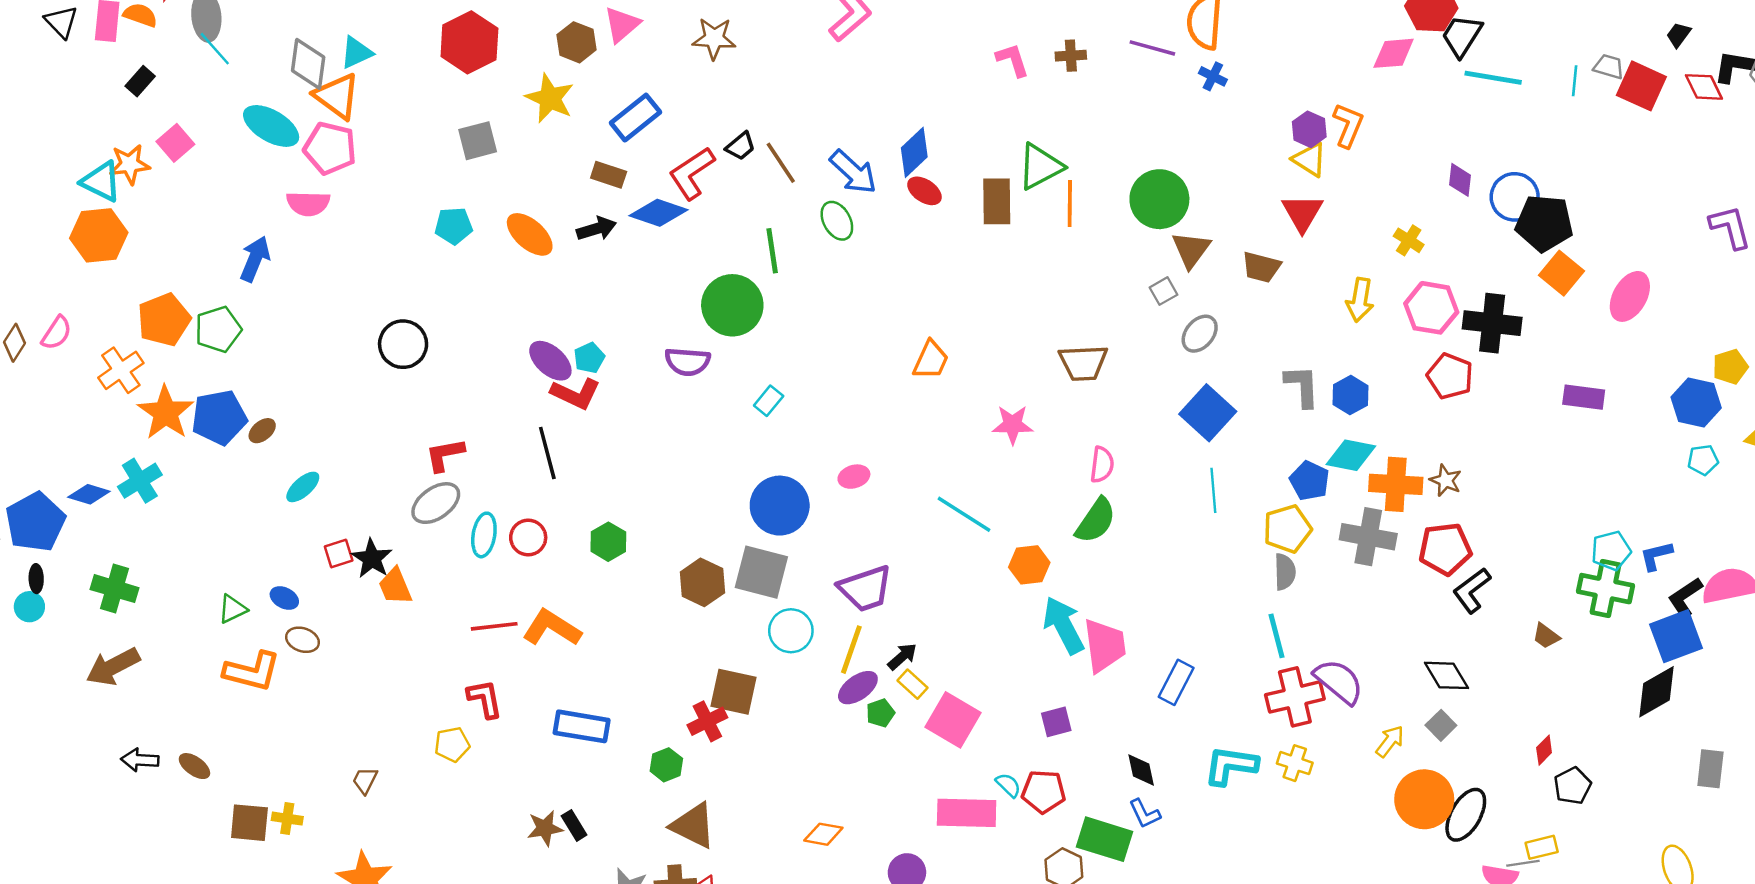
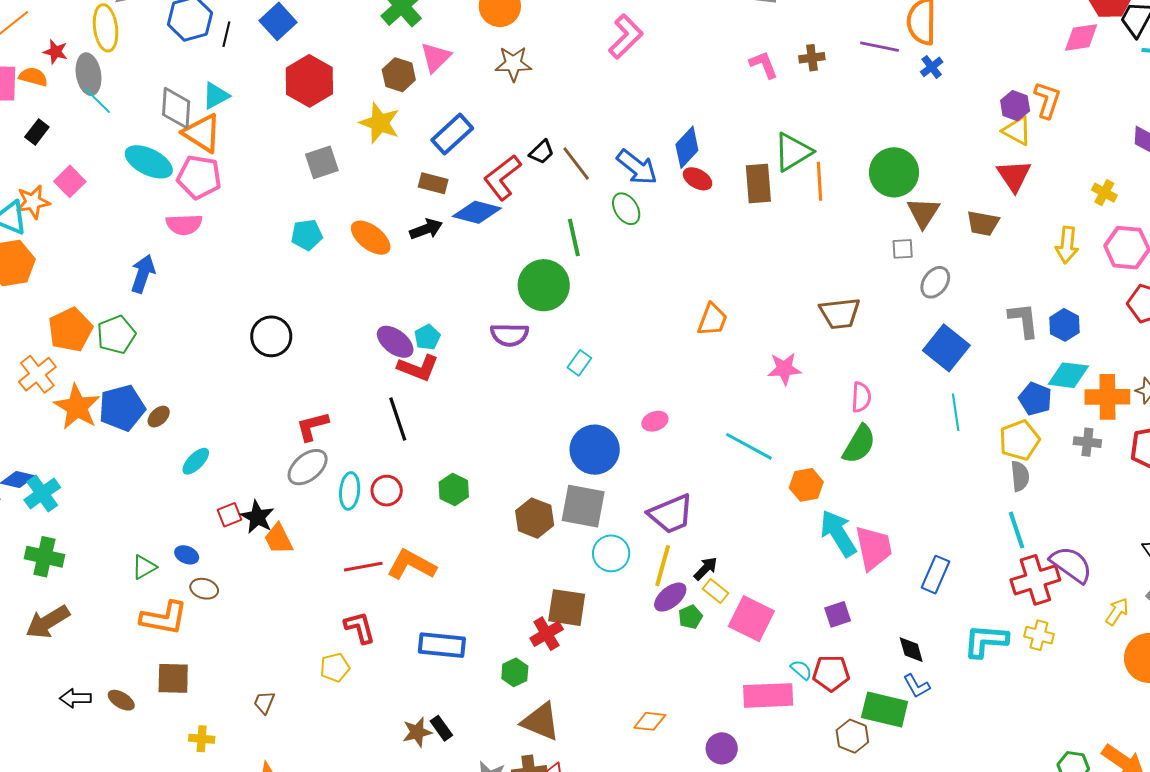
blue cross: (1213, 76) -> (932, 67), turned 30
gray square: (1164, 291) -> (903, 249), turned 30
cyan cross: (140, 481) -> (42, 494), moved
gray cross: (1368, 537) -> (1087, 442), size x0.6
brown square: (249, 823) -> (173, 678), moved

